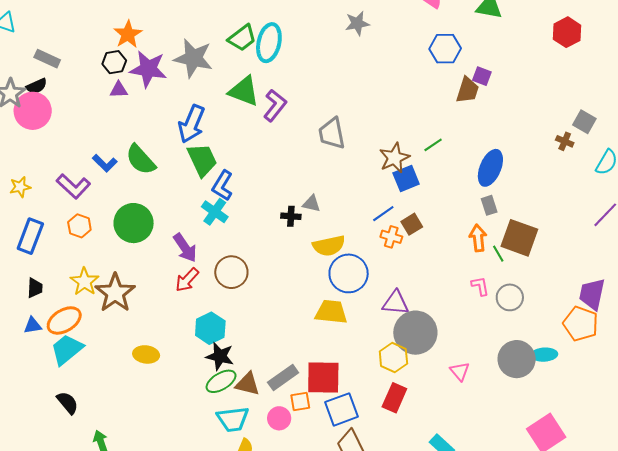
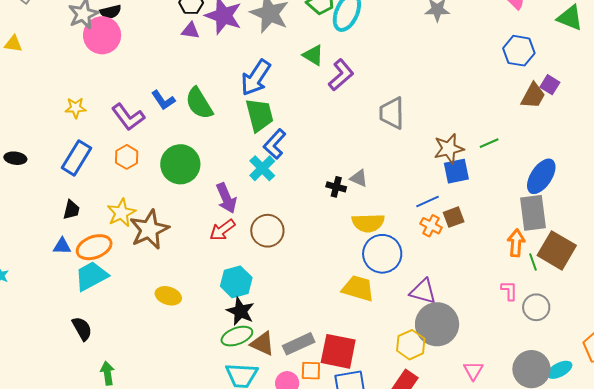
green triangle: (244, 91) -> (313, 55), size x0.7
gray rectangle: (489, 205) -> (533, 213), size x1.8
cyan ellipse: (544, 355) -> (559, 370), turned -35

